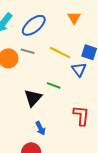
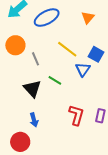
gray line: (28, 51) -> (36, 59), moved, turned 40
black triangle: (33, 98) -> (32, 89), turned -36

